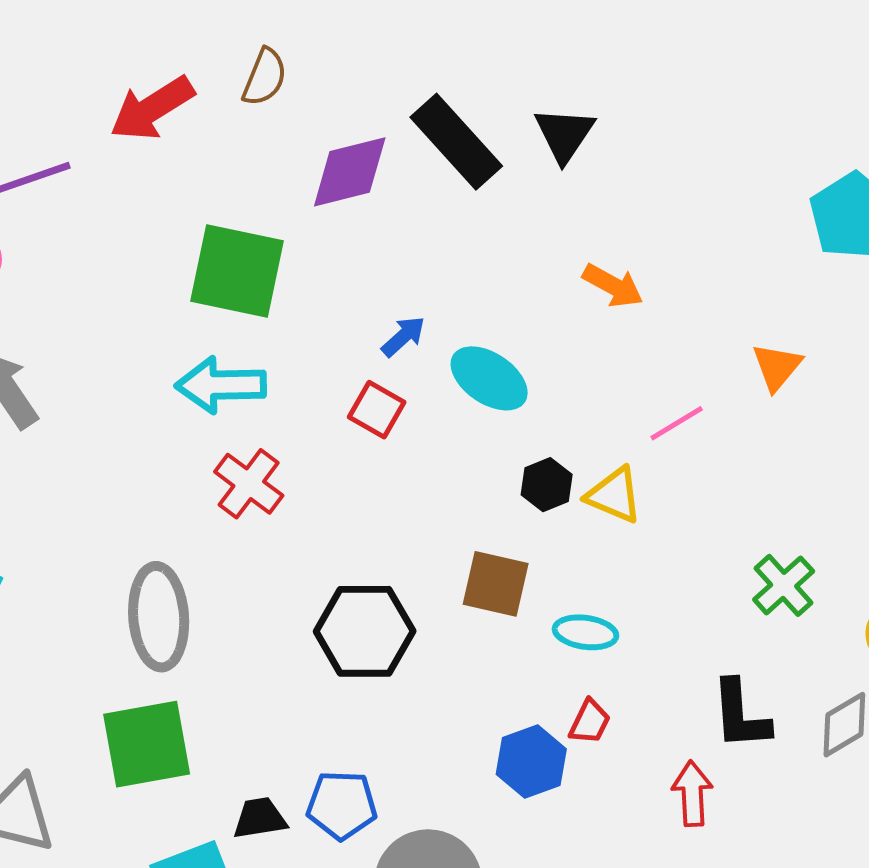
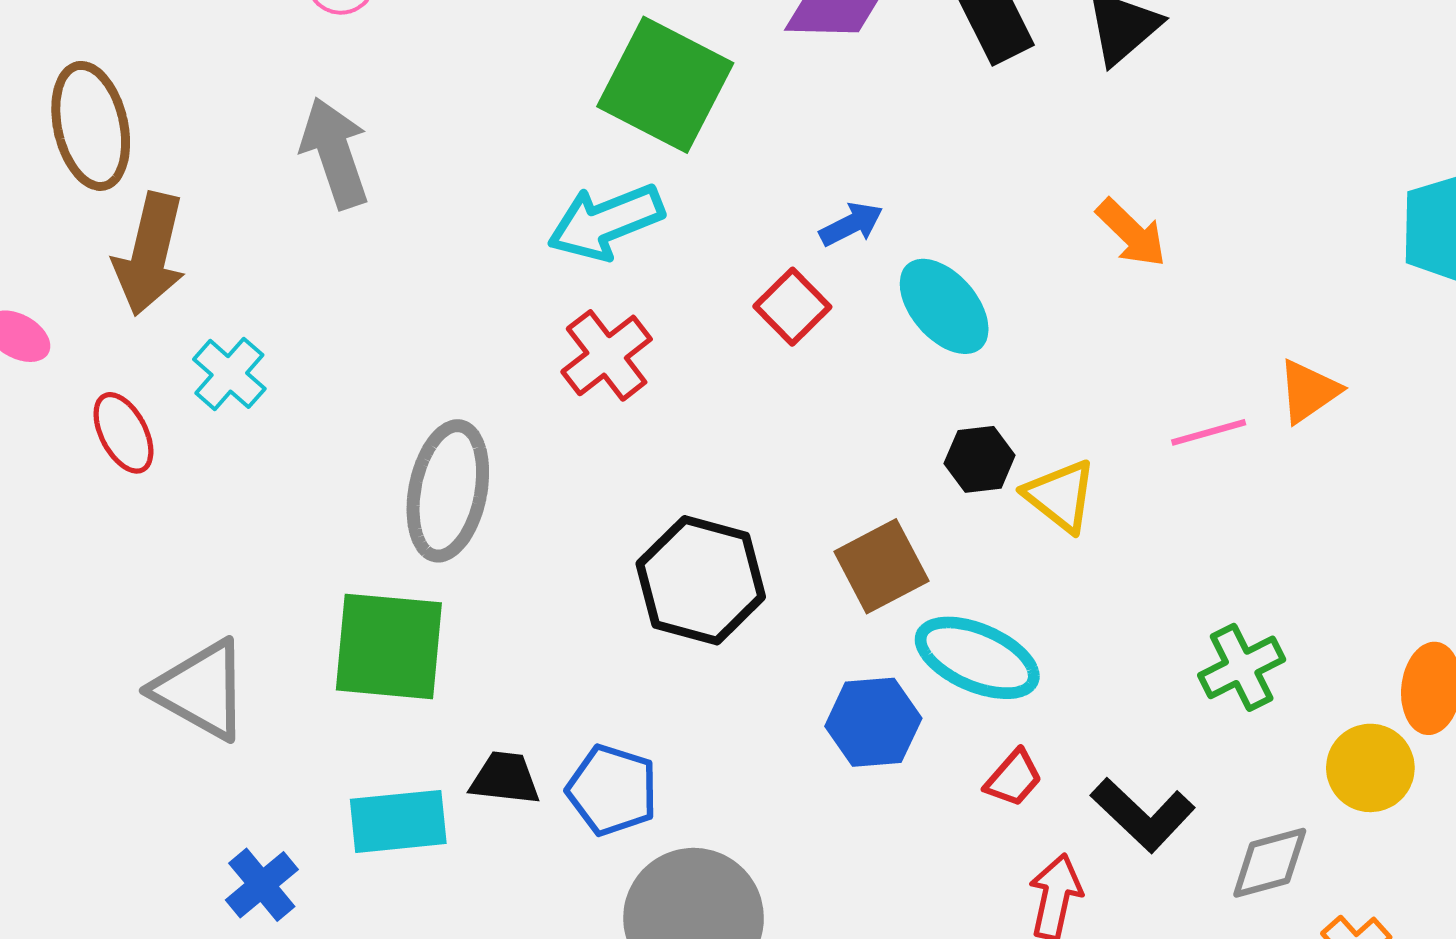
cyan arrow: (221, 385) -> (606, 222), turned -36
pink line: (677, 423) -> (1209, 432), moved
brown square: (496, 584) -> (881, 566), turned 34
cyan ellipse: (585, 632) -> (977, 658), size x1.5
black L-shape: (740, 715) -> (1143, 815), turned -58
red trapezoid: (590, 722) -> (1014, 778), moved
blue hexagon: (531, 762) -> (873, 722), moved

